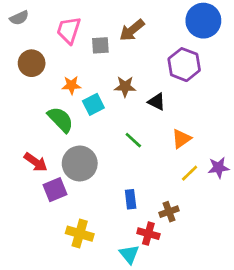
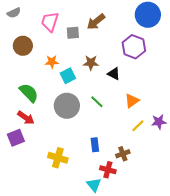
green semicircle: (60, 120) -> (29, 93), moved
gray circle: (80, 164) -> (67, 106), moved
purple square: (55, 190) -> (16, 138), moved
yellow cross: (80, 234) -> (58, 158), moved

